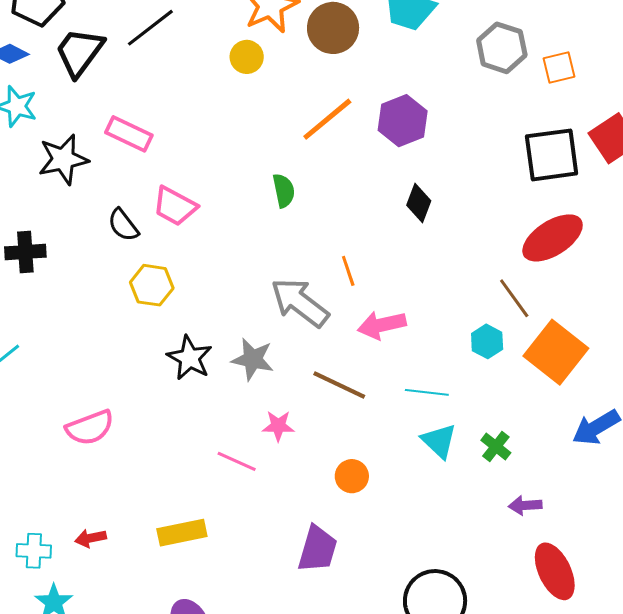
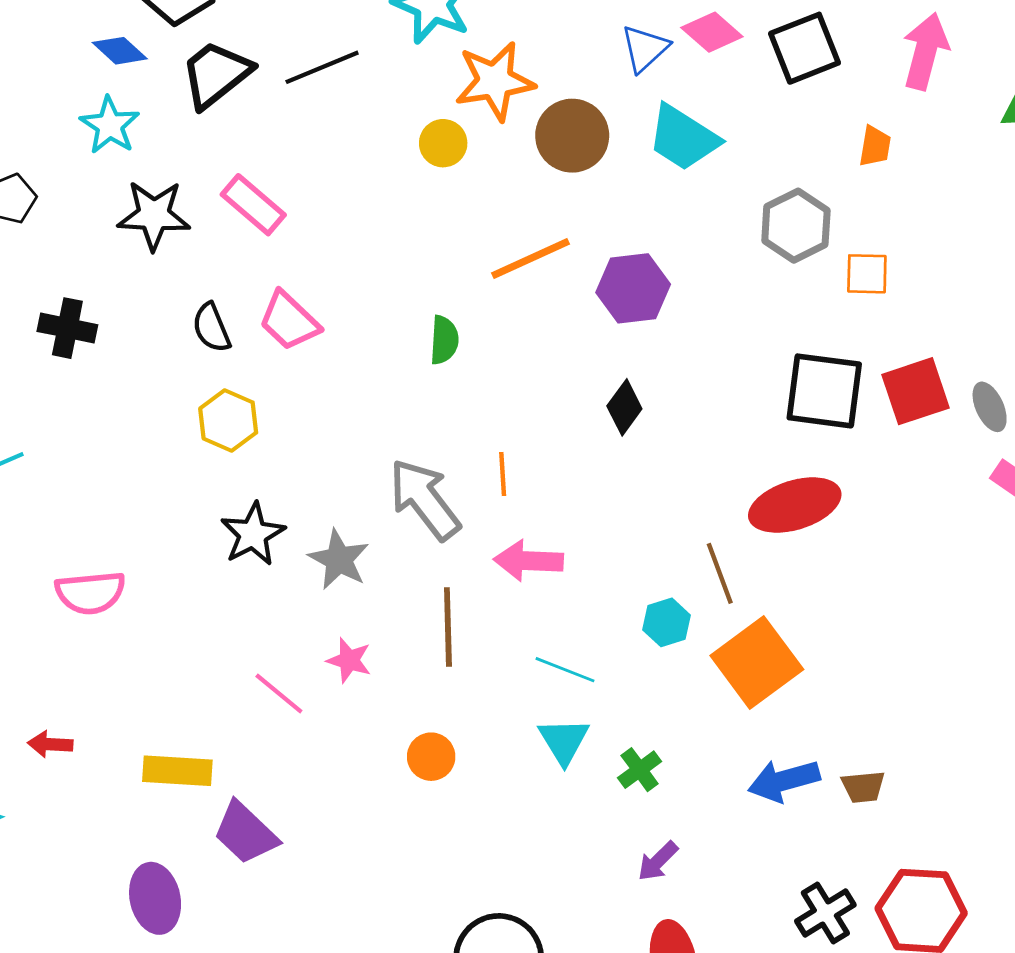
brown line: (339, 385) -> (448, 627), turned 48
purple arrow: (525, 505) -> (658, 861), turned -56
purple trapezoid: (318, 549) -> (246, 833), moved, turned 102

